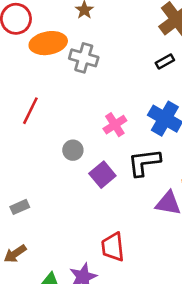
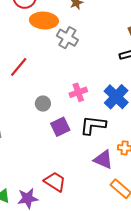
red trapezoid: (113, 247) -> (55, 182), turned 115

